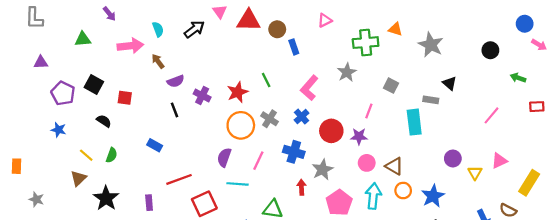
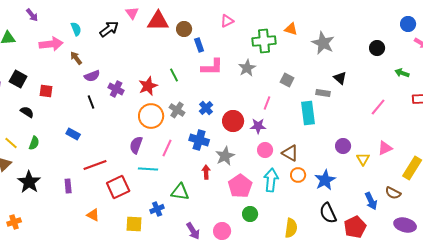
pink L-shape: (309, 88) -> (212, 67), moved, turned -130

